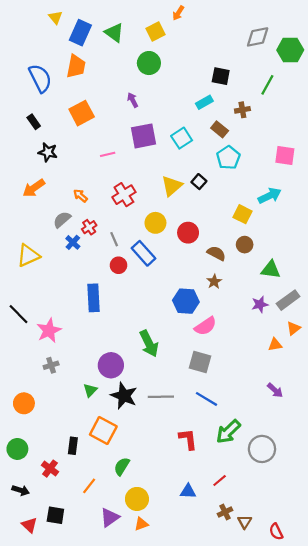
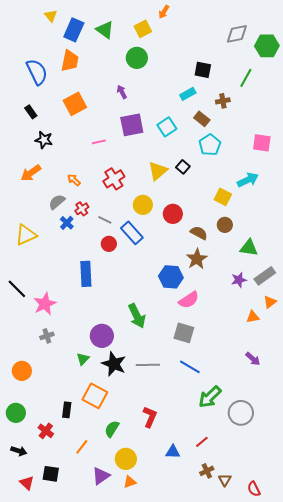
gray line: (114, 239) -> (105, 220), turned -40
brown star: (214, 282) -> (197, 259), size x1.5
red L-shape: (188, 439) -> (150, 417), moved, turned 30

